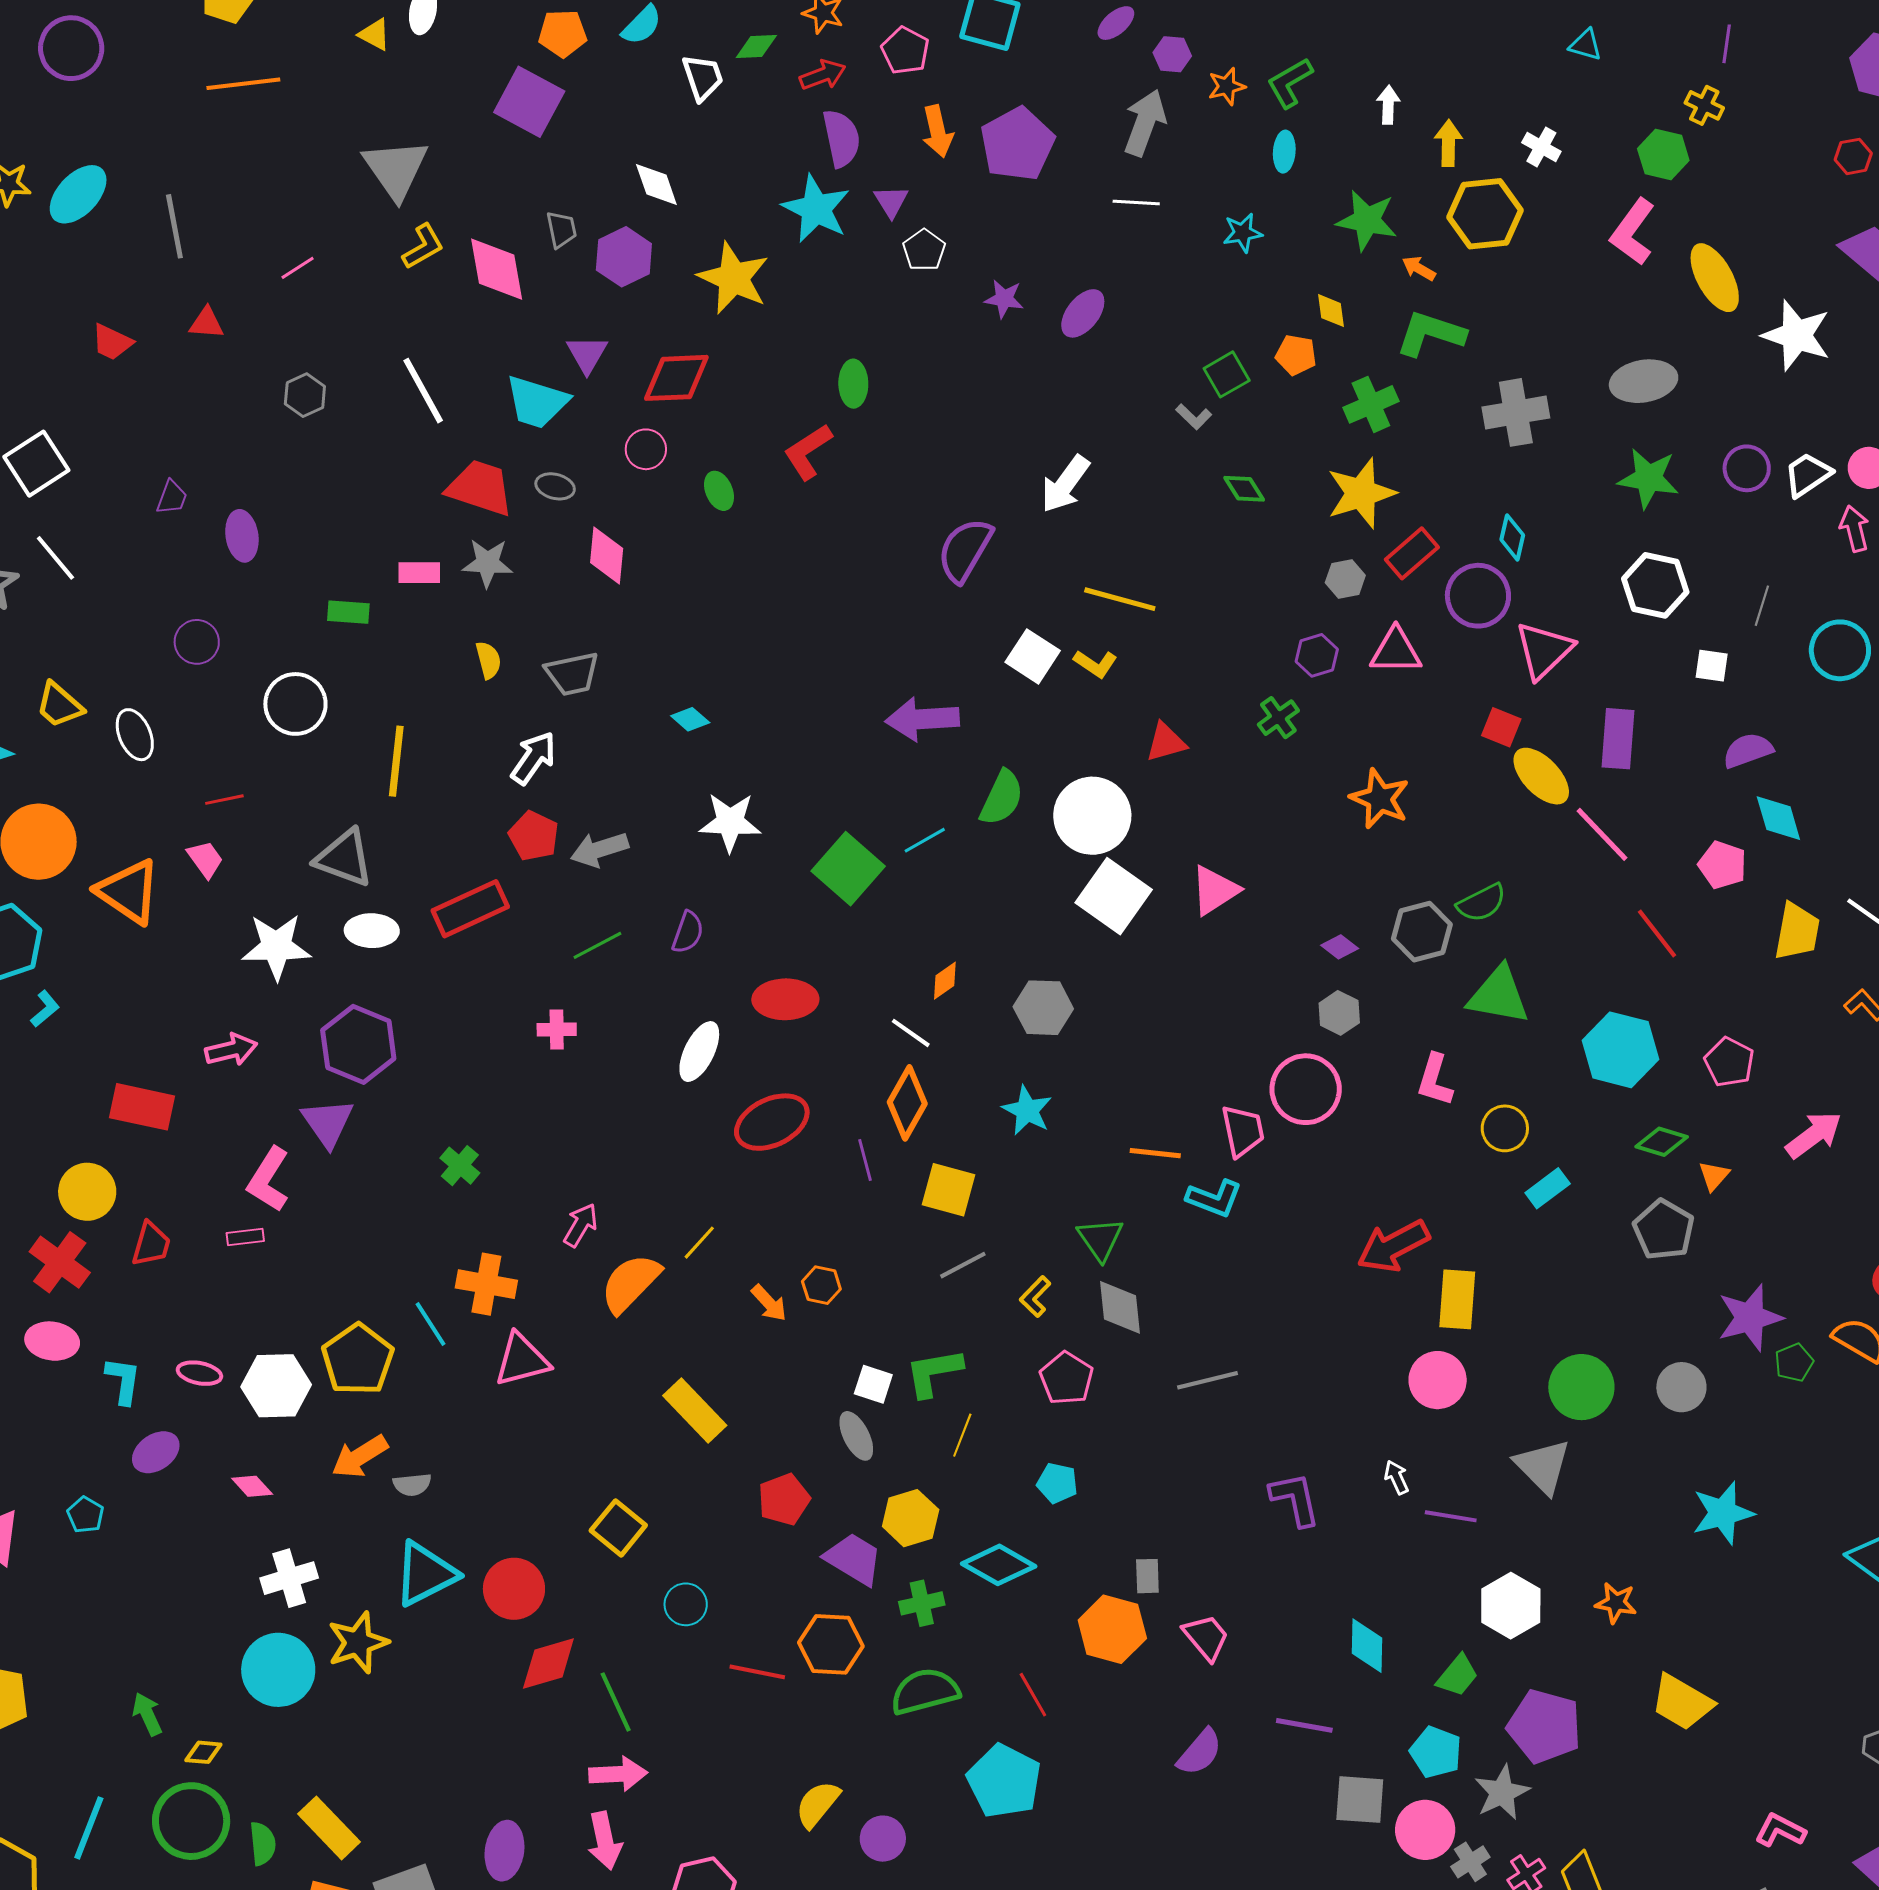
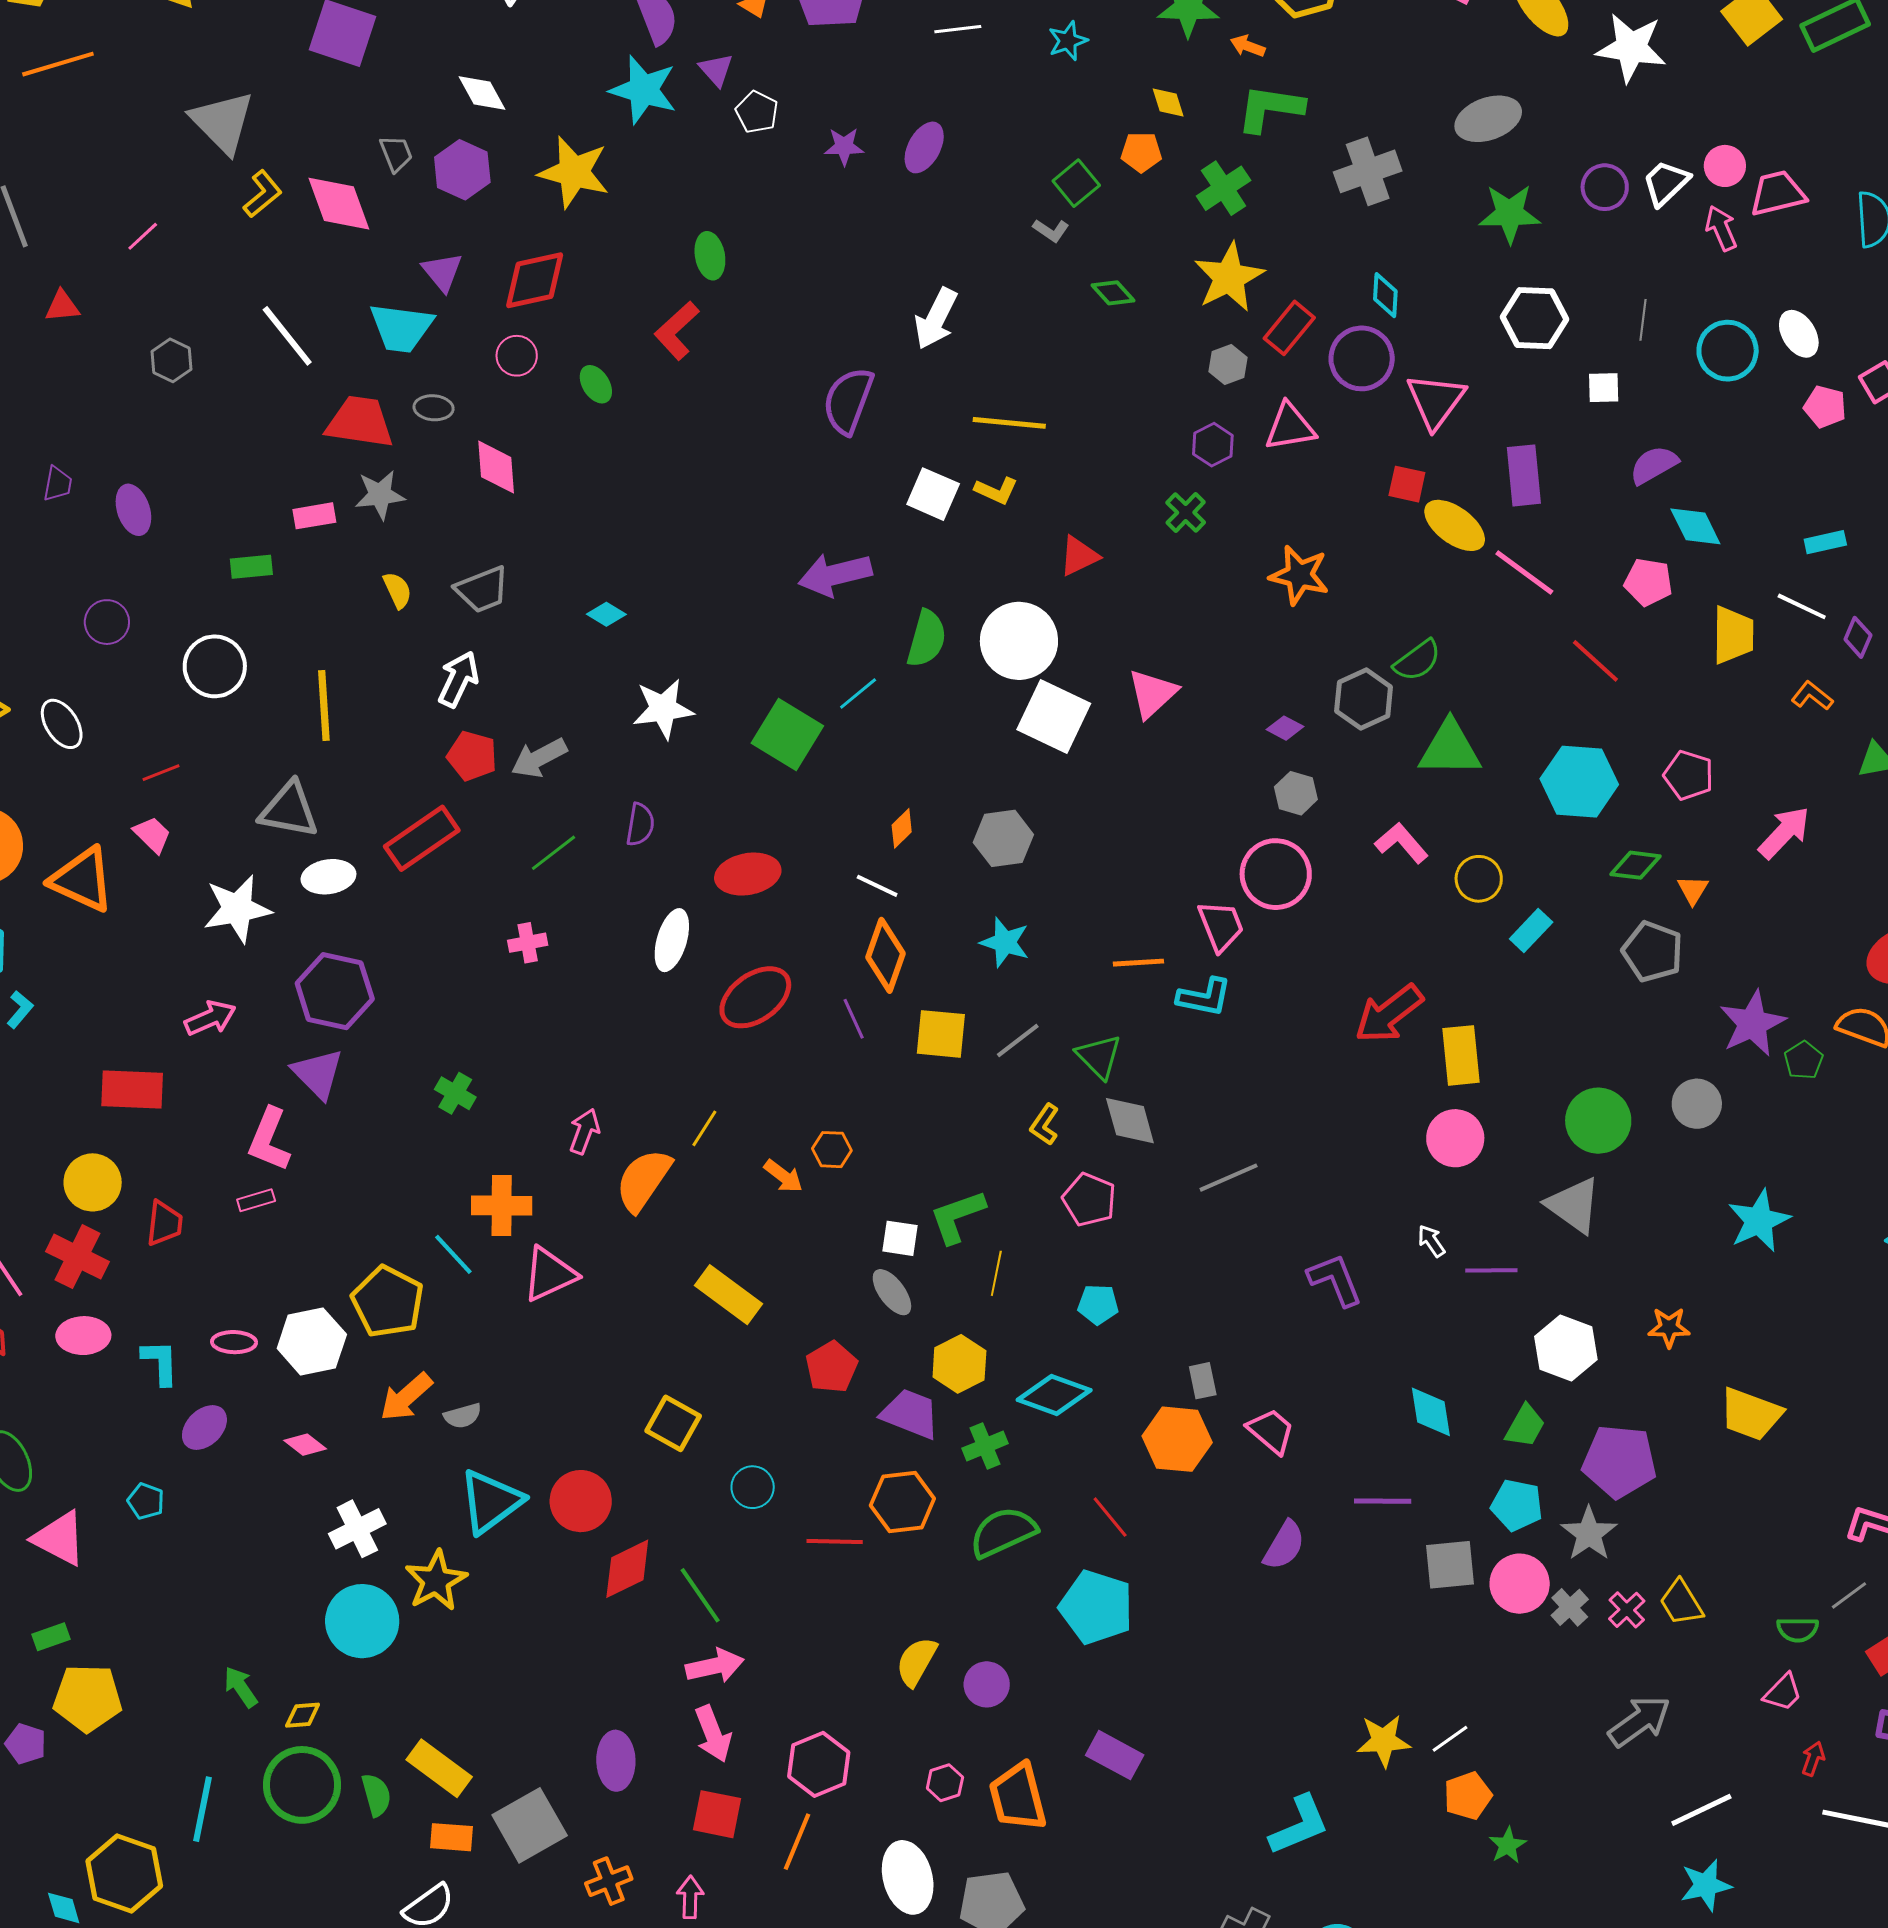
pink L-shape: (1435, 1080) -> (1401, 843), turned 132
gray line: (963, 1265) -> (1018, 1041), moved

